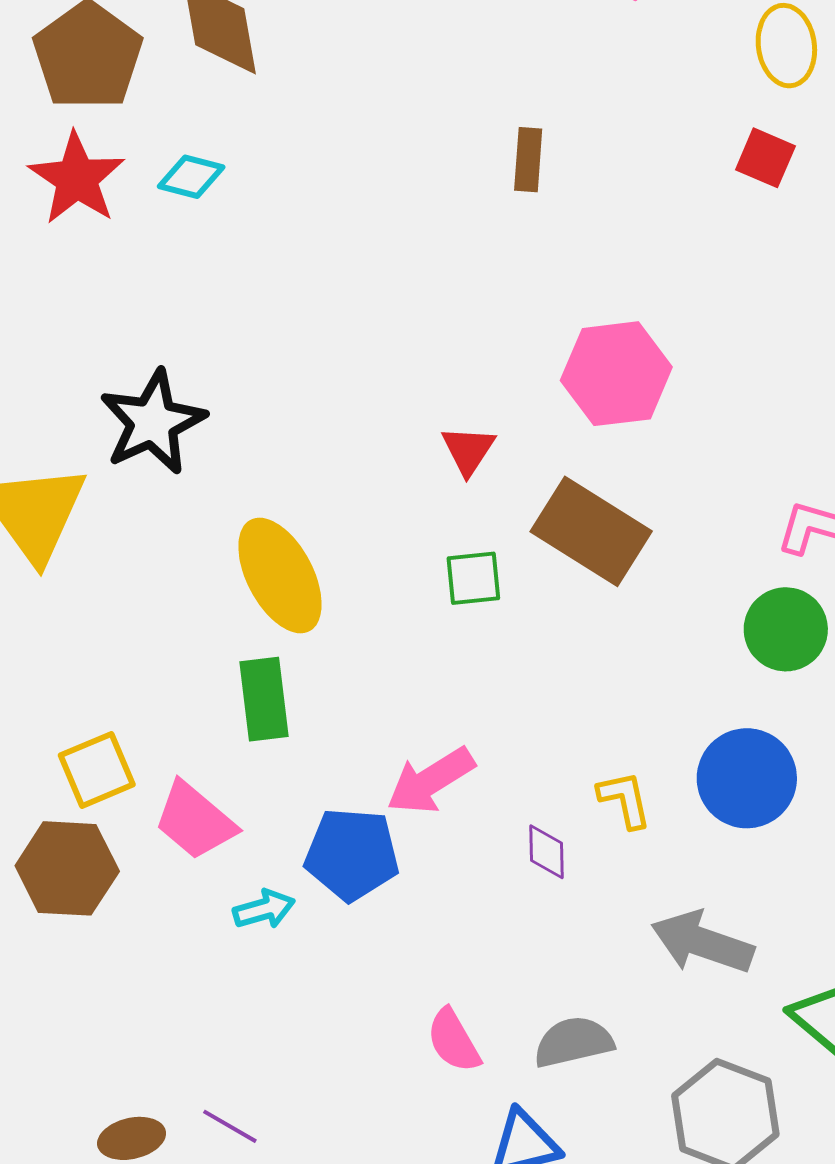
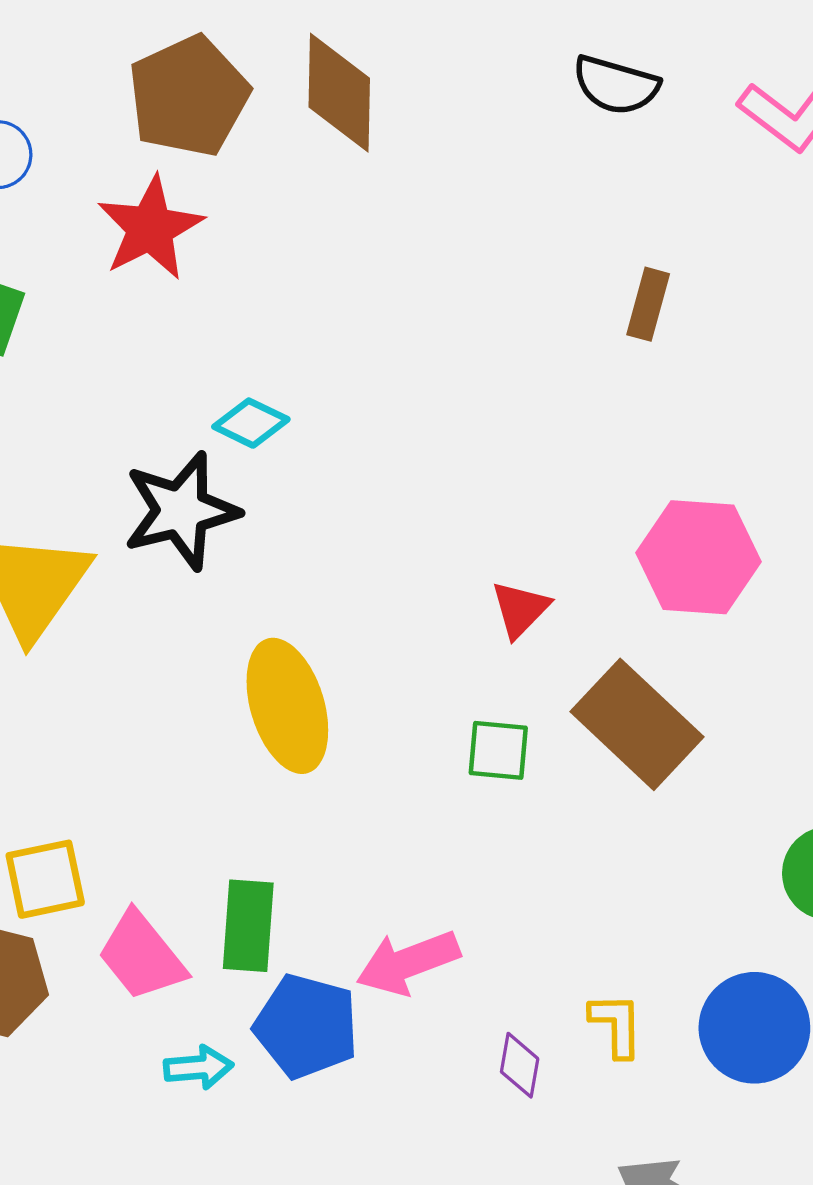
cyan diamond: (191, 177) -> (251, 423), moved
green rectangle: (264, 699) -> (248, 926), moved

